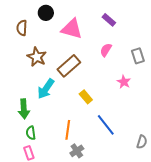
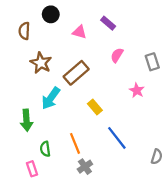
purple rectangle: (109, 20) -> (108, 23), moved
pink triangle: (72, 29) -> (79, 32), size x0.6
orange line: (68, 130) -> (75, 143), turned -30
green semicircle: (31, 133) -> (45, 149), moved

